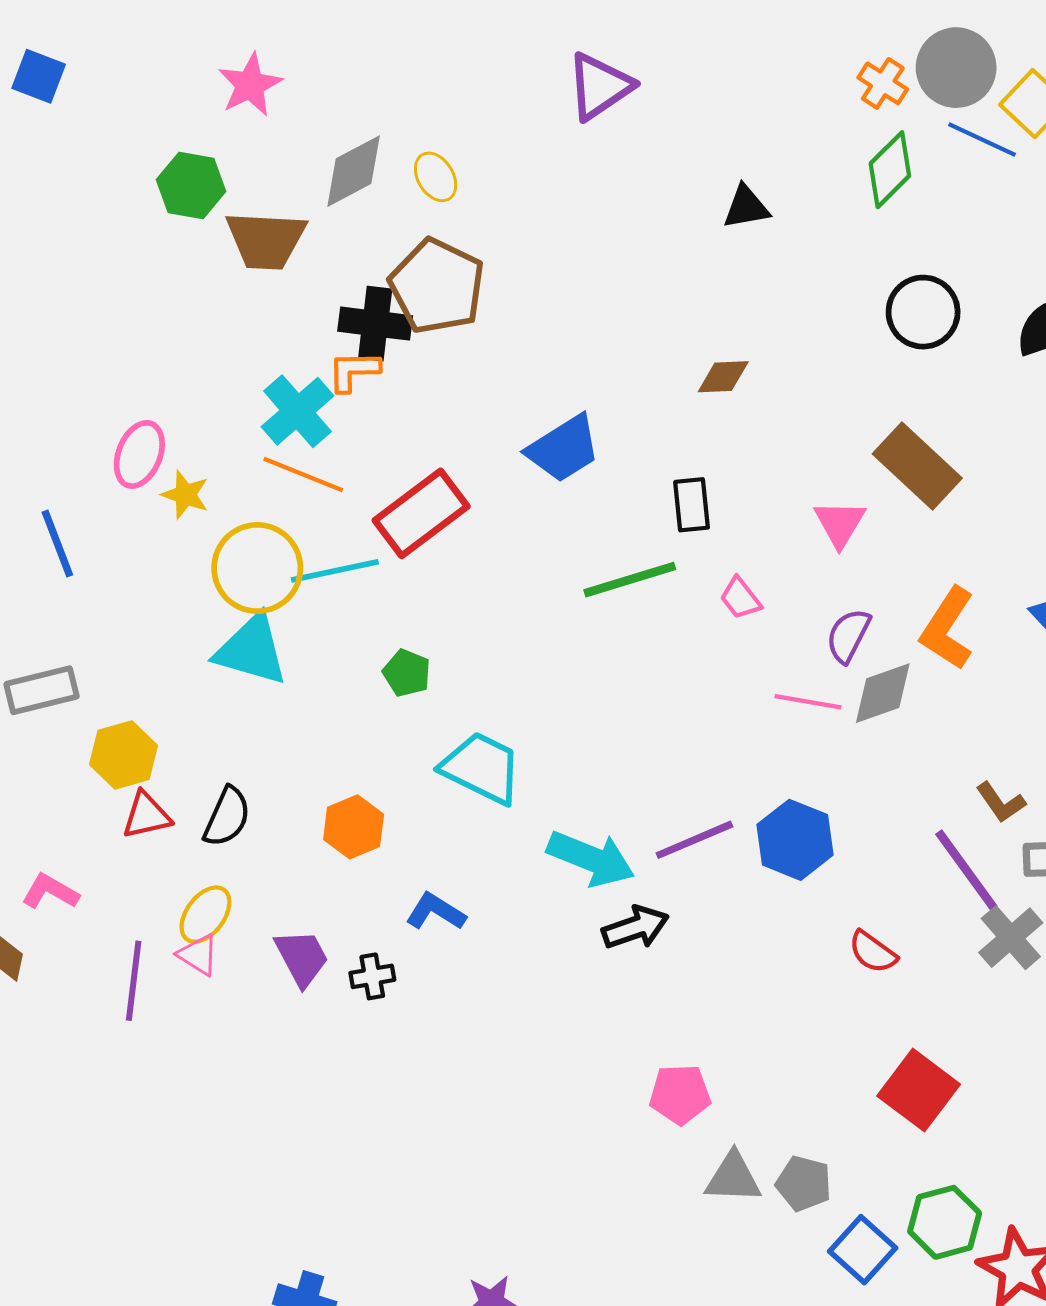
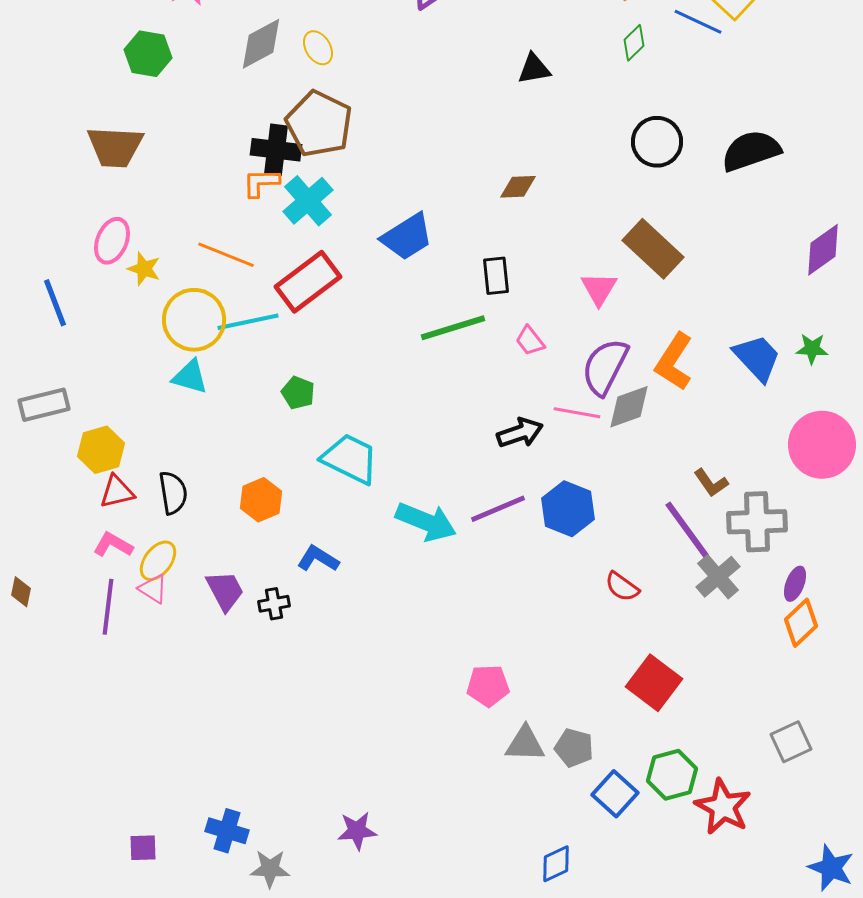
green diamond: (890, 170) -> (634, 43), size x0.7
brown trapezoid: (266, 240) -> (115, 147), moved
cyan cross: (297, 411) -> (308, 201), moved
purple semicircle: (848, 636) -> (605, 367), size x1.5
cyan triangle: (251, 650) -> (190, 377), size x0.7
black semicircle: (227, 817) -> (173, 493), turned -33
pink L-shape: (50, 892) -> (113, 545), moved
black arrow: (635, 928) -> (520, 433), moved

